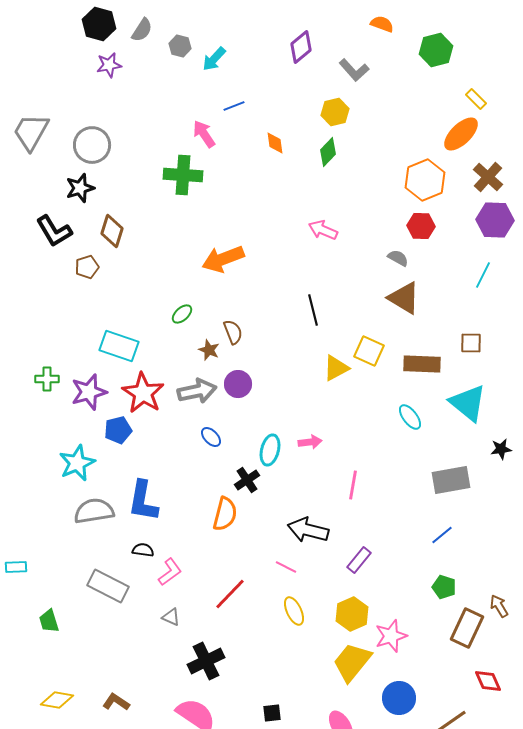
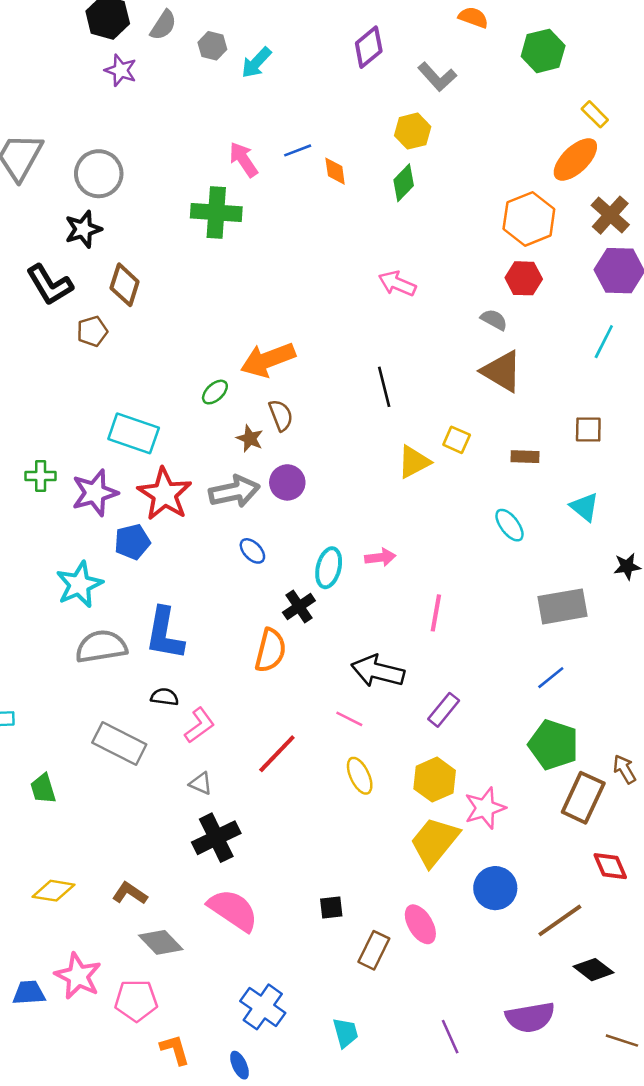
purple star: (109, 65) -> (121, 70), turned 30
blue line: (234, 106) -> (298, 150), moved
orange arrow: (223, 259) -> (268, 360), moved
yellow square: (369, 351) -> (457, 440), size x0.7
brown rectangle: (422, 364) -> (525, 457), size x0.6
cyan triangle: (468, 403) -> (584, 507), size x0.6
green pentagon: (444, 587) -> (553, 745), size x1.6
black cross: (206, 661) -> (216, 838), moved

